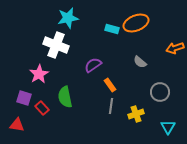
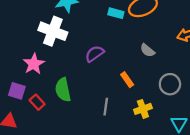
orange rectangle: (110, 85) -> (127, 80), moved
gray line: (111, 106) -> (106, 107), moved

